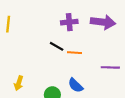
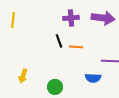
black line: (57, 46) -> (59, 41), turned 40
blue semicircle: (76, 85) -> (93, 78), moved, turned -42

